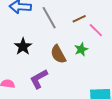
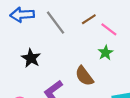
green star: (81, 49) -> (105, 53), moved
brown semicircle: (58, 54) -> (84, 76), moved

